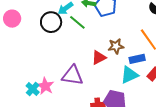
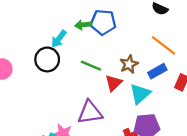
green line: (77, 22) -> (91, 66), moved
cyan triangle: (129, 75) -> (140, 94), moved

